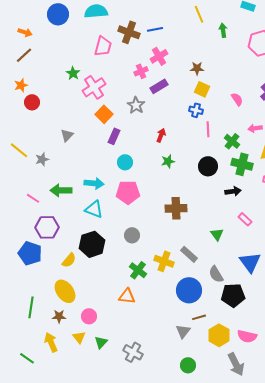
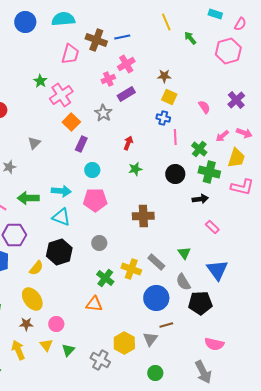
green arrow: (223, 30) -> (190, 38), turned -32
pink arrow: (255, 128) -> (222, 136), turned -32
green triangle: (217, 234) -> (184, 253), moved
yellow hexagon: (219, 335) -> (124, 343), moved

